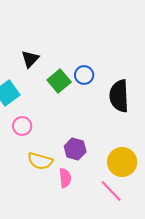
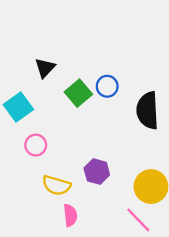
pink semicircle: (65, 178) -> (70, 215), moved

